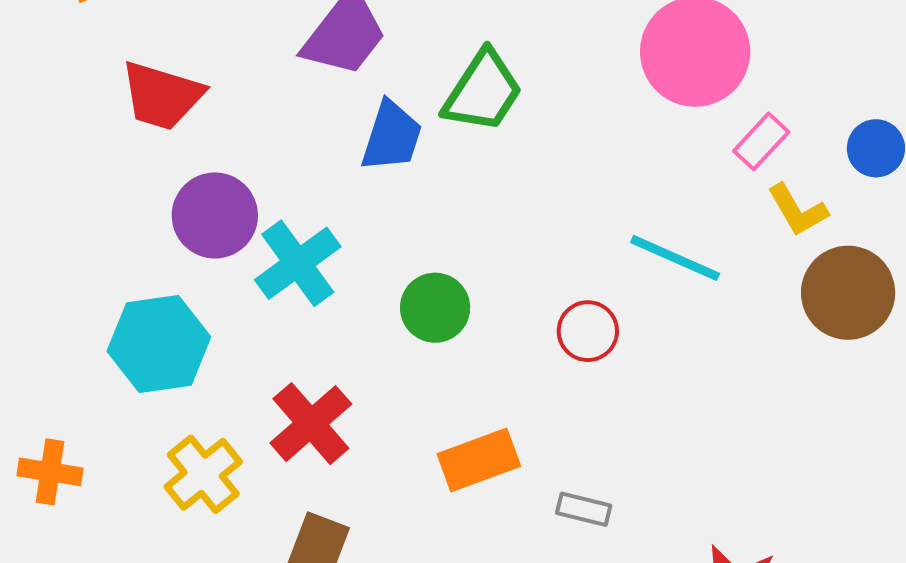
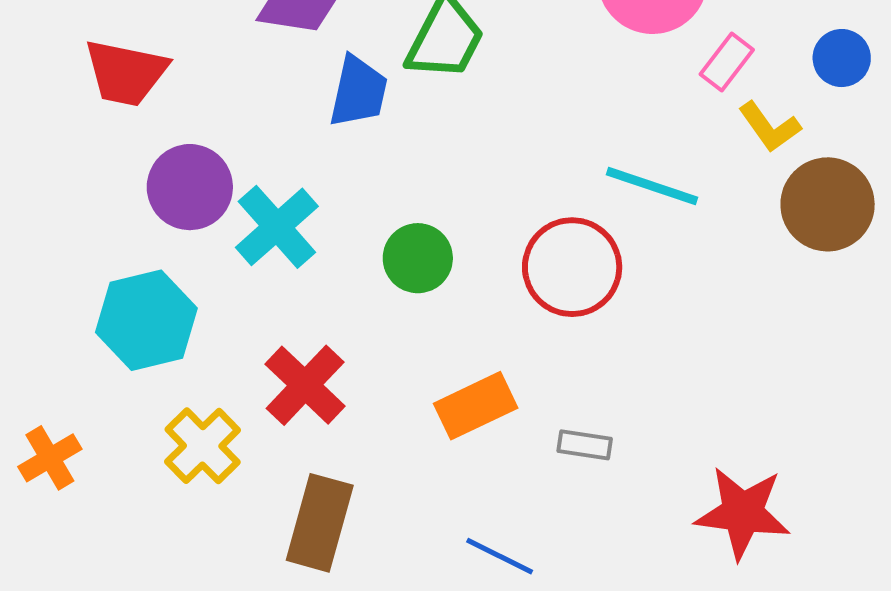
red circle: (588, 331) -> (572, 267), size x1.6
orange cross: (50, 472) -> (50, 458), turned -34

